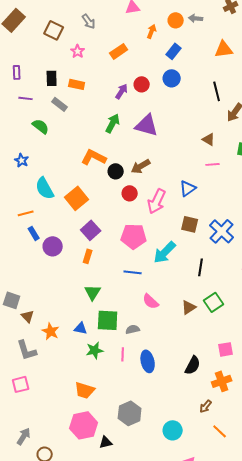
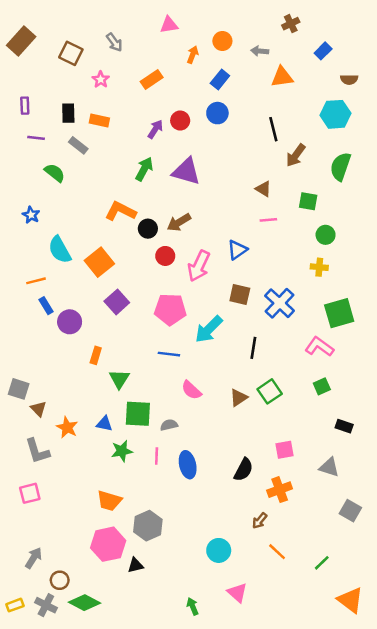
gray arrow: (196, 18) -> (260, 51), moved
orange rectangle: (88, 256) -> (96, 355), moved
gray hexagon: (130, 413) -> (148, 526), moved

